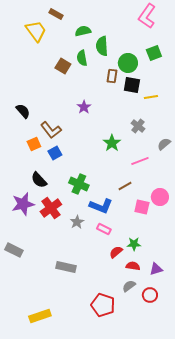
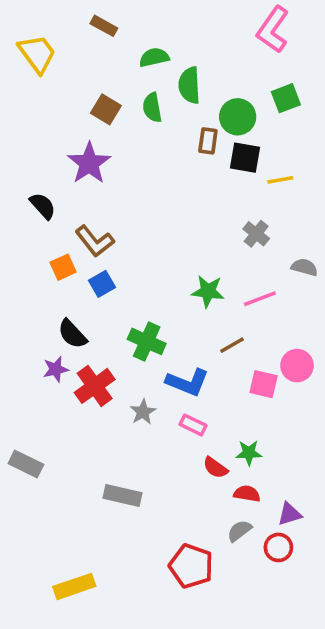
yellow trapezoid: (36, 31) -> (37, 54), moved
brown square: (63, 66) -> (106, 109), moved
purple star: (84, 107) -> (89, 163), moved, size x1.6
green star: (112, 143) -> (208, 291), moved, turned -30
gray semicircle: (164, 144) -> (304, 267), turned 56
purple star: (23, 204) -> (56, 369), moved, size x0.6
red semicircle: (116, 252) -> (215, 468), turned -104
purple triangle: (156, 269) -> (290, 514), moved

